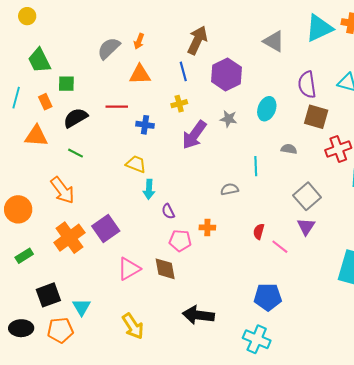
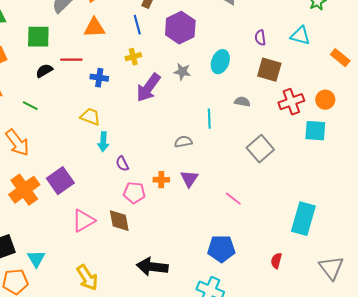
green square: (66, 84) -> (38, 37), moved, size x1.4
purple semicircle: (307, 85) -> (260, 38), size x0.6
black semicircle: (76, 118) -> (44, 71), moved, size x0.7
purple triangle: (306, 227) -> (189, 179), moved
red semicircle: (259, 232) -> (276, 261), moved

